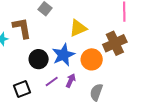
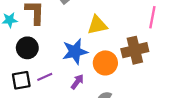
black circle: (39, 59) -> (27, 48), moved
purple line: (52, 81) -> (45, 77), moved

